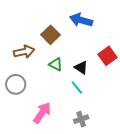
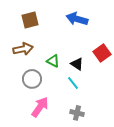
brown square: (51, 35) -> (30, 20), moved, turned 30
gray circle: (16, 84) -> (32, 79), moved
gray cross: (81, 119) -> (77, 113), turned 32

